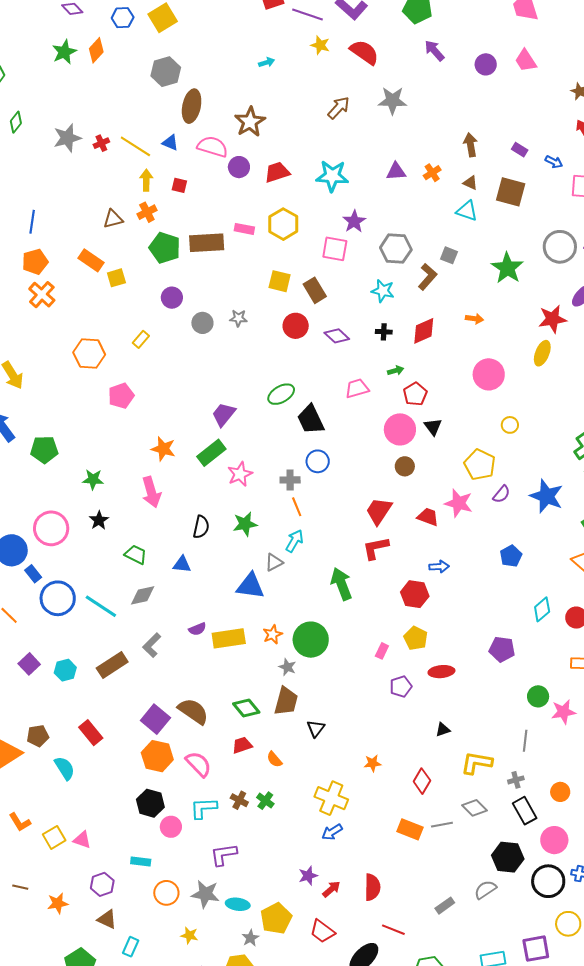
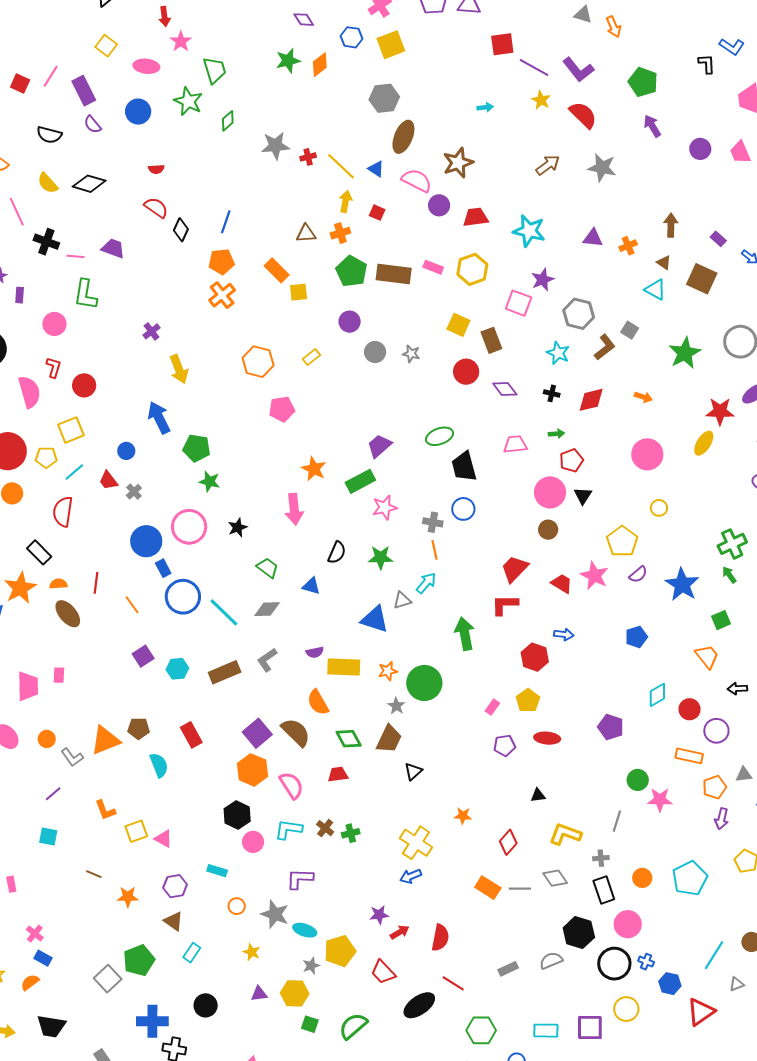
green star: (93, 479) -> (209, 481), moved
orange semicircle: (274, 759) -> (318, 702), moved, size x1.5
green cross: (265, 801) -> (351, 833), turned 30
orange circle: (166, 893) -> (237, 906), size x0.7

